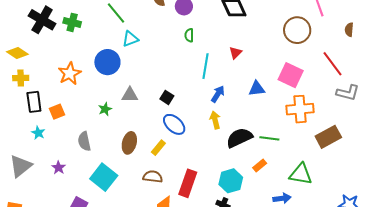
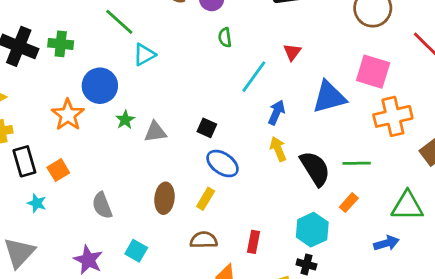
blue circle: (107, 62) -> (100, 86), moved
cyan line: (206, 66) -> (254, 77), turned 35
blue triangle: (257, 89) -> (329, 97), size x1.5
green star: (105, 109) -> (125, 120), moved
black semicircle: (239, 138) -> (315, 168), turned 92
purple star: (59, 168) -> (88, 260), moved, size x1.5
cyan square: (104, 177) -> (136, 251), size x0.6
red rectangle: (188, 183) -> (253, 242), size x0.6

